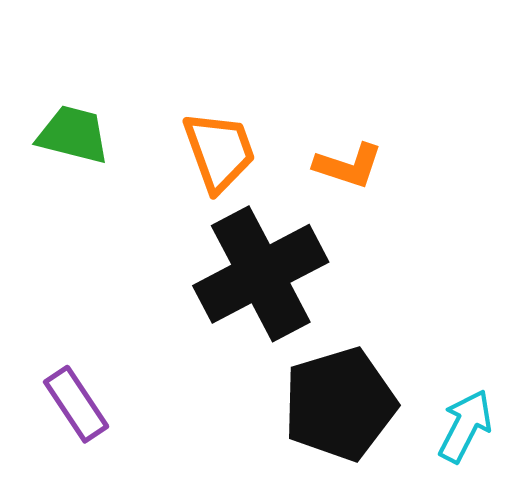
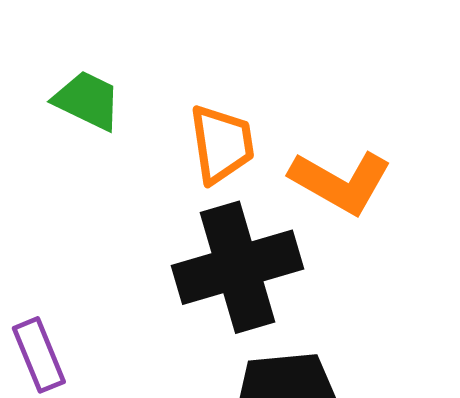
orange L-shape: (348, 166) -> (340, 182), size x1.5

